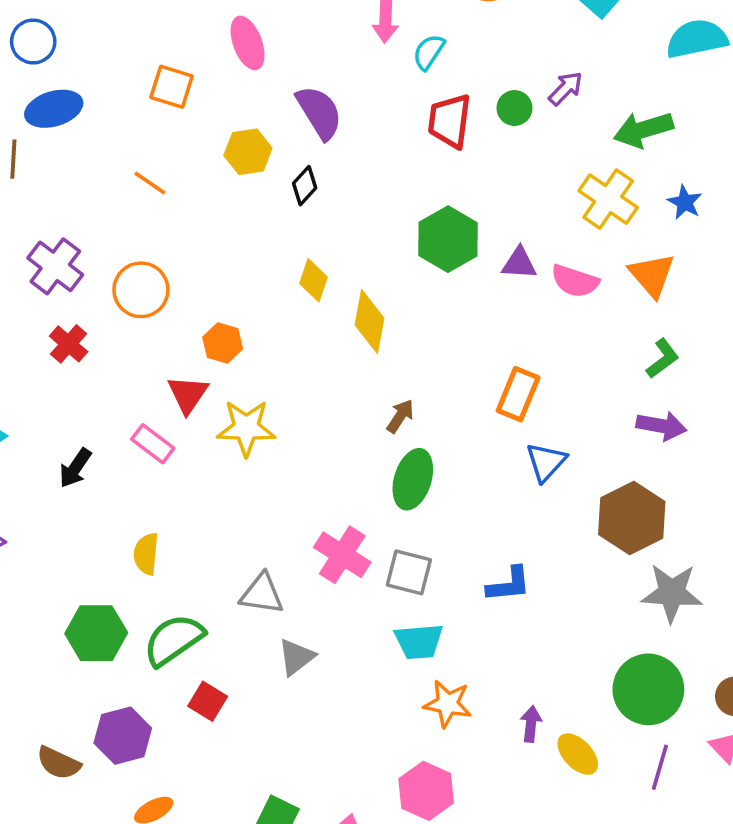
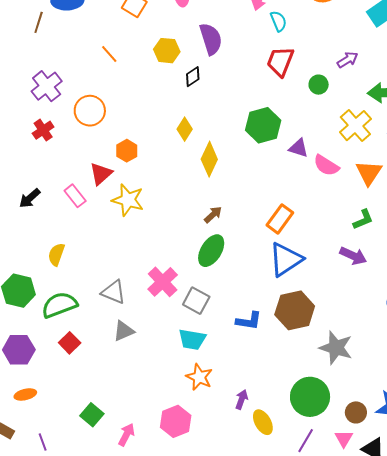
cyan semicircle: (429, 52) -> (278, 21), turned 110
green circle: (514, 108) -> (319, 85), moved
blue triangle: (546, 462) -> (286, 259), size x1.5
brown hexagon: (632, 518) -> (295, 310), moved

